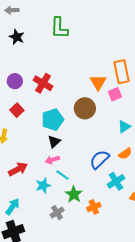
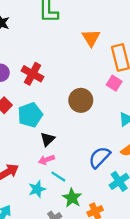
orange triangle: (98, 82) -> (91, 38), moved
pink square: (115, 94) -> (114, 83), turned -32
cyan pentagon: (53, 120) -> (30, 115), moved

